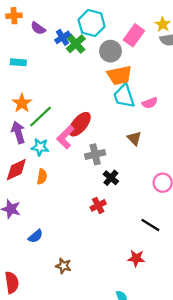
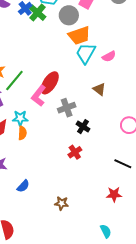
cyan trapezoid: (124, 96) -> (86, 53), turned 55
cyan star: (40, 147) -> (20, 118), moved
brown star: (63, 266) -> (62, 203), moved

